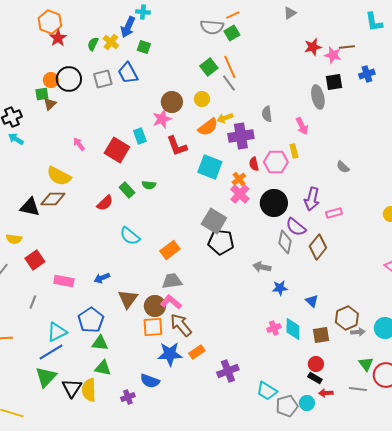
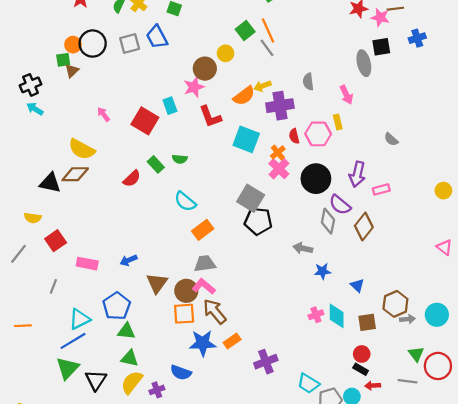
yellow circle: (202, 99) -> (226, 53), moved
cyan semicircle: (130, 236) -> (185, 201), moved
yellow semicircle: (89, 390) -> (132, 382), moved, turned 40

